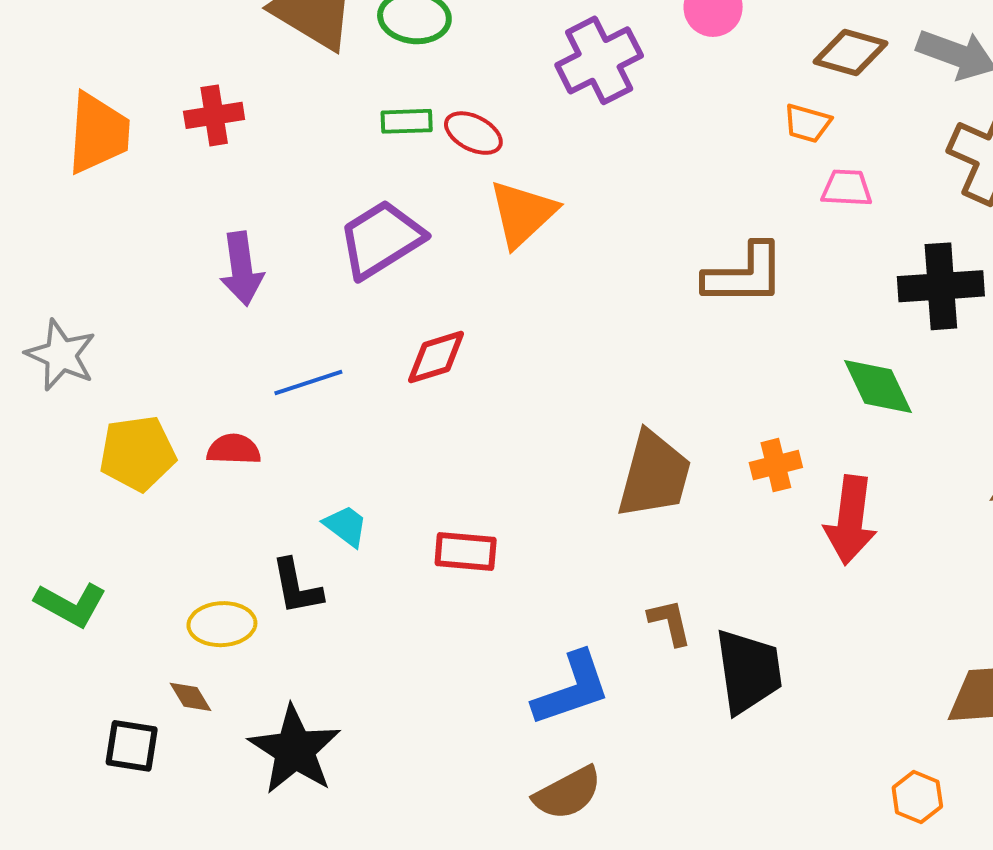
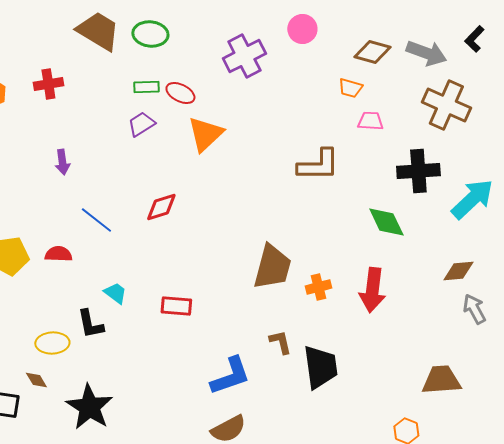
purple trapezoid: (381, 239) -> (141, 124), moved, size x0.6
purple arrow: (242, 269) -> (62, 162), size x0.7
blue line: (308, 383) -> (96, 220), turned 56
orange cross: (776, 465) -> (318, 287), moved

